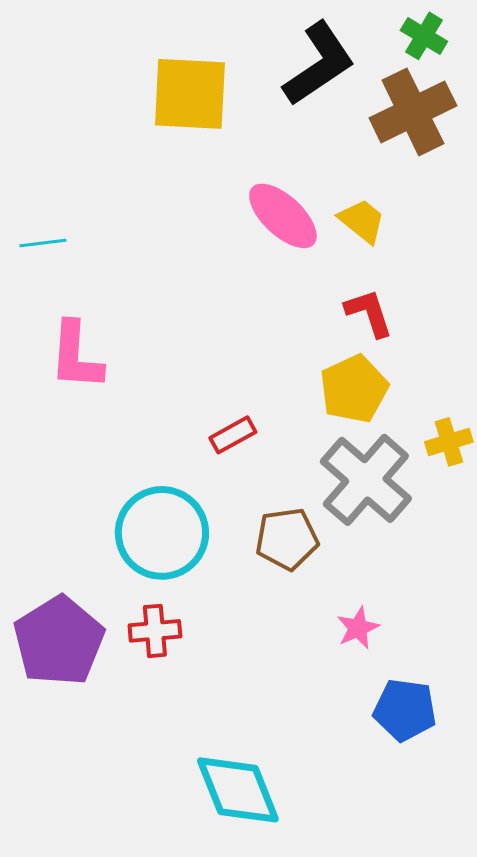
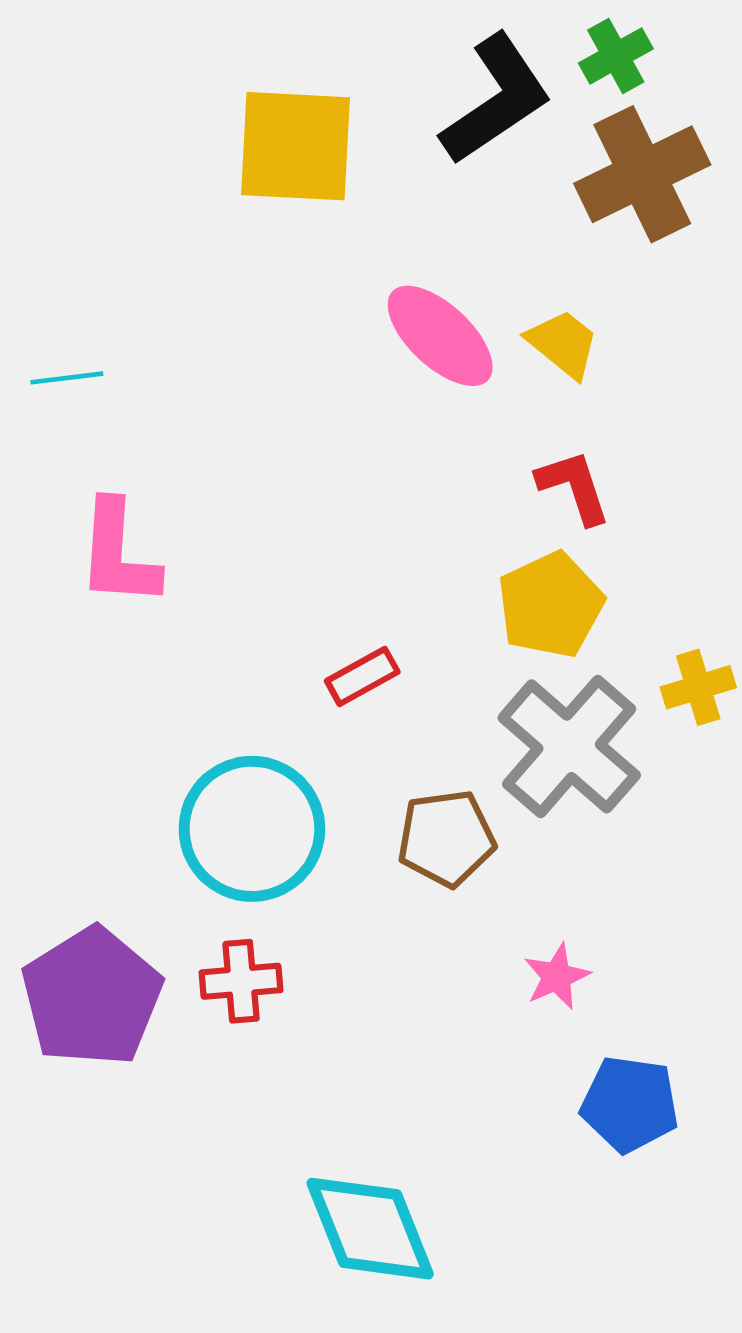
green cross: (424, 36) -> (616, 56), moved, turned 30

